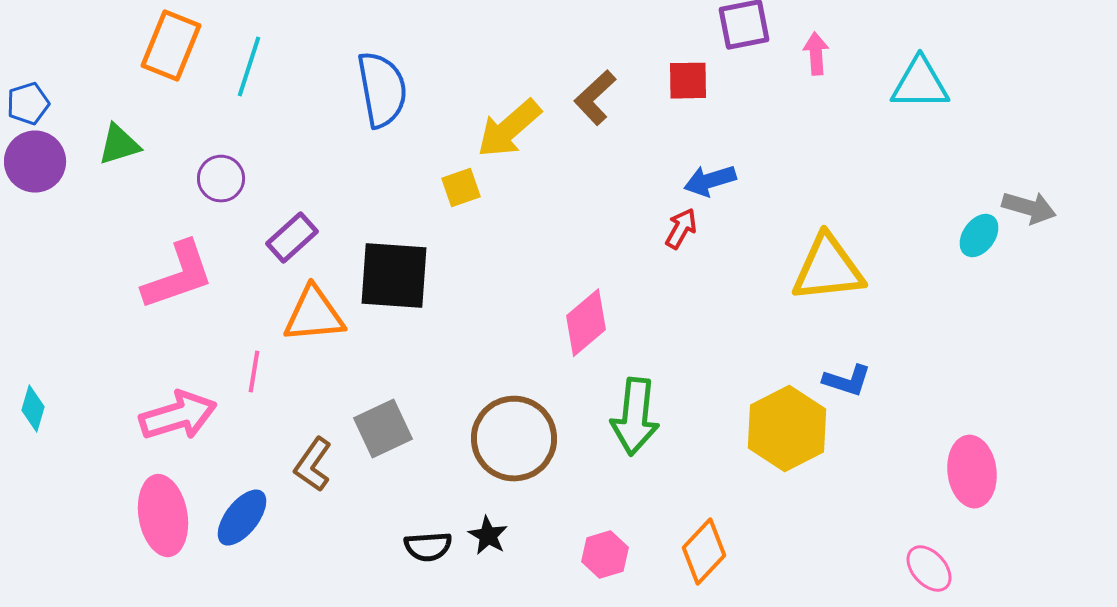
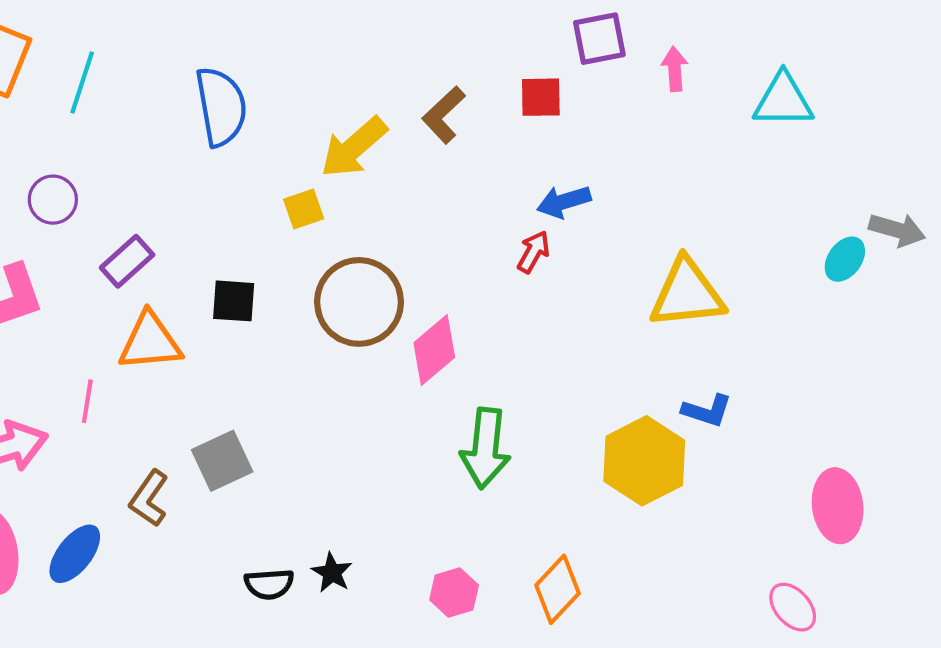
black square: (394, 276) -> (234, 301), size x0.6
brown circle: (514, 439) -> (359, 302), moved

